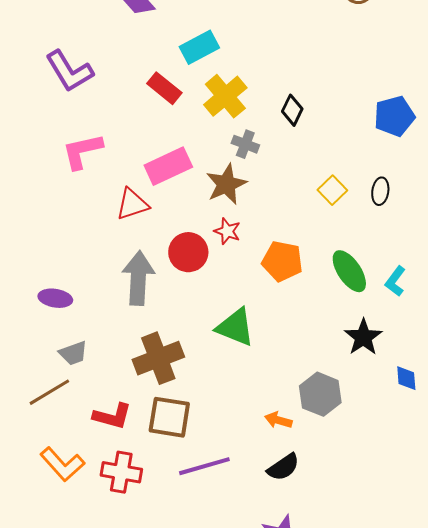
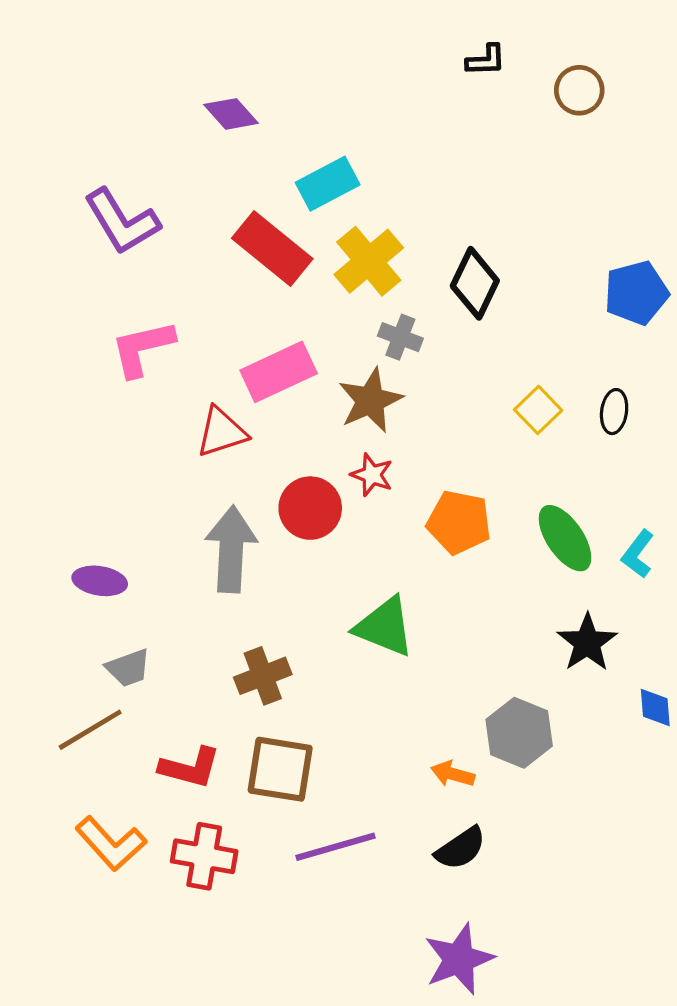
red rectangle: (164, 88) -> (272, 248), size x1.4
black diamond: (292, 110) -> (475, 283), size x1.4
brown cross: (158, 358) -> (263, 676), size x0.7

